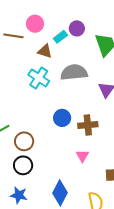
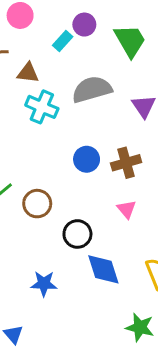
pink circle: (35, 24) -> (20, 15), moved
brown triangle: (45, 51) -> (28, 73), moved
black circle: (23, 165) -> (77, 234), moved
blue diamond: (60, 193) -> (103, 269), turned -35

